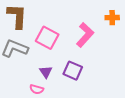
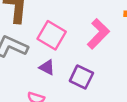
purple triangle: (46, 72) -> (47, 67), moved, turned -32

